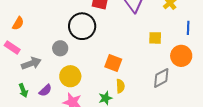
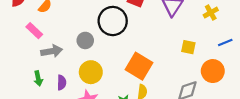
blue line: (188, 28) -> (225, 42), turned 56
orange square: (113, 63) -> (139, 66), size x1.4
purple semicircle: (45, 90) -> (62, 83), turned -56

